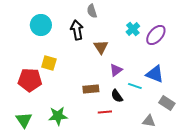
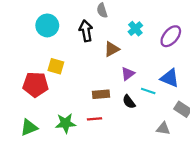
cyan cross: (133, 29) -> (135, 29), moved
brown triangle: (101, 47) -> (112, 49), turned 35
red line: (105, 112) -> (95, 119), moved
green triangle: (24, 120) -> (29, 127), turned 42

